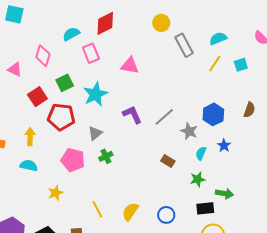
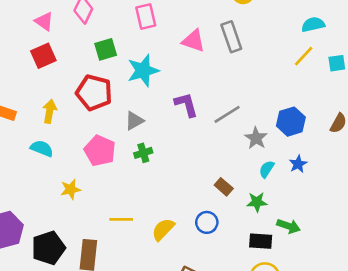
gray rectangle: (184, 45) -> (231, 37), moved
red square: (37, 97) -> (43, 56), moved
brown rectangle: (168, 161) -> (224, 187), moved
yellow line: (97, 209) -> (121, 219), turned -72
blue circle: (166, 215) -> (207, 222), moved

